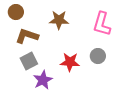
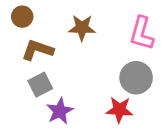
gray circle: (98, 56) -> (136, 78), size x1.5
red star: (70, 62) -> (119, 110), moved

